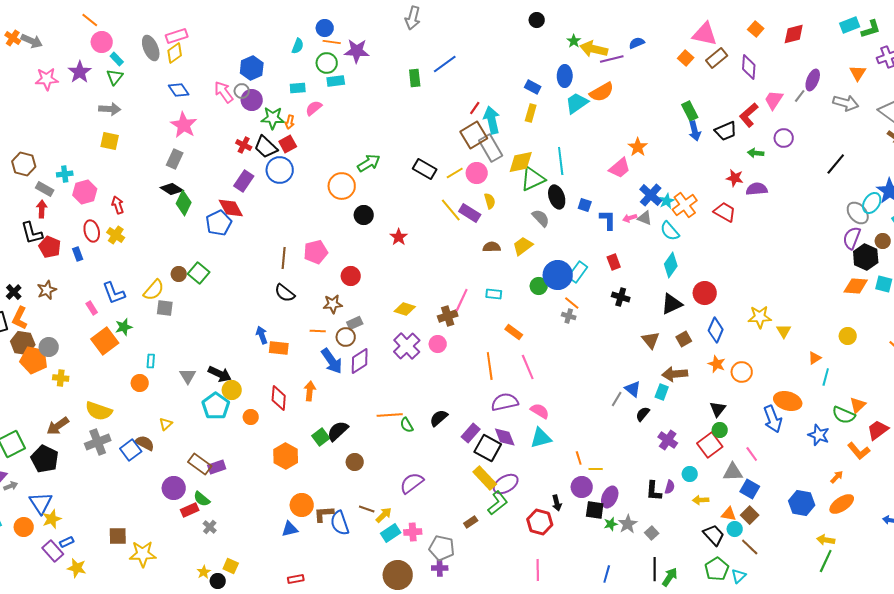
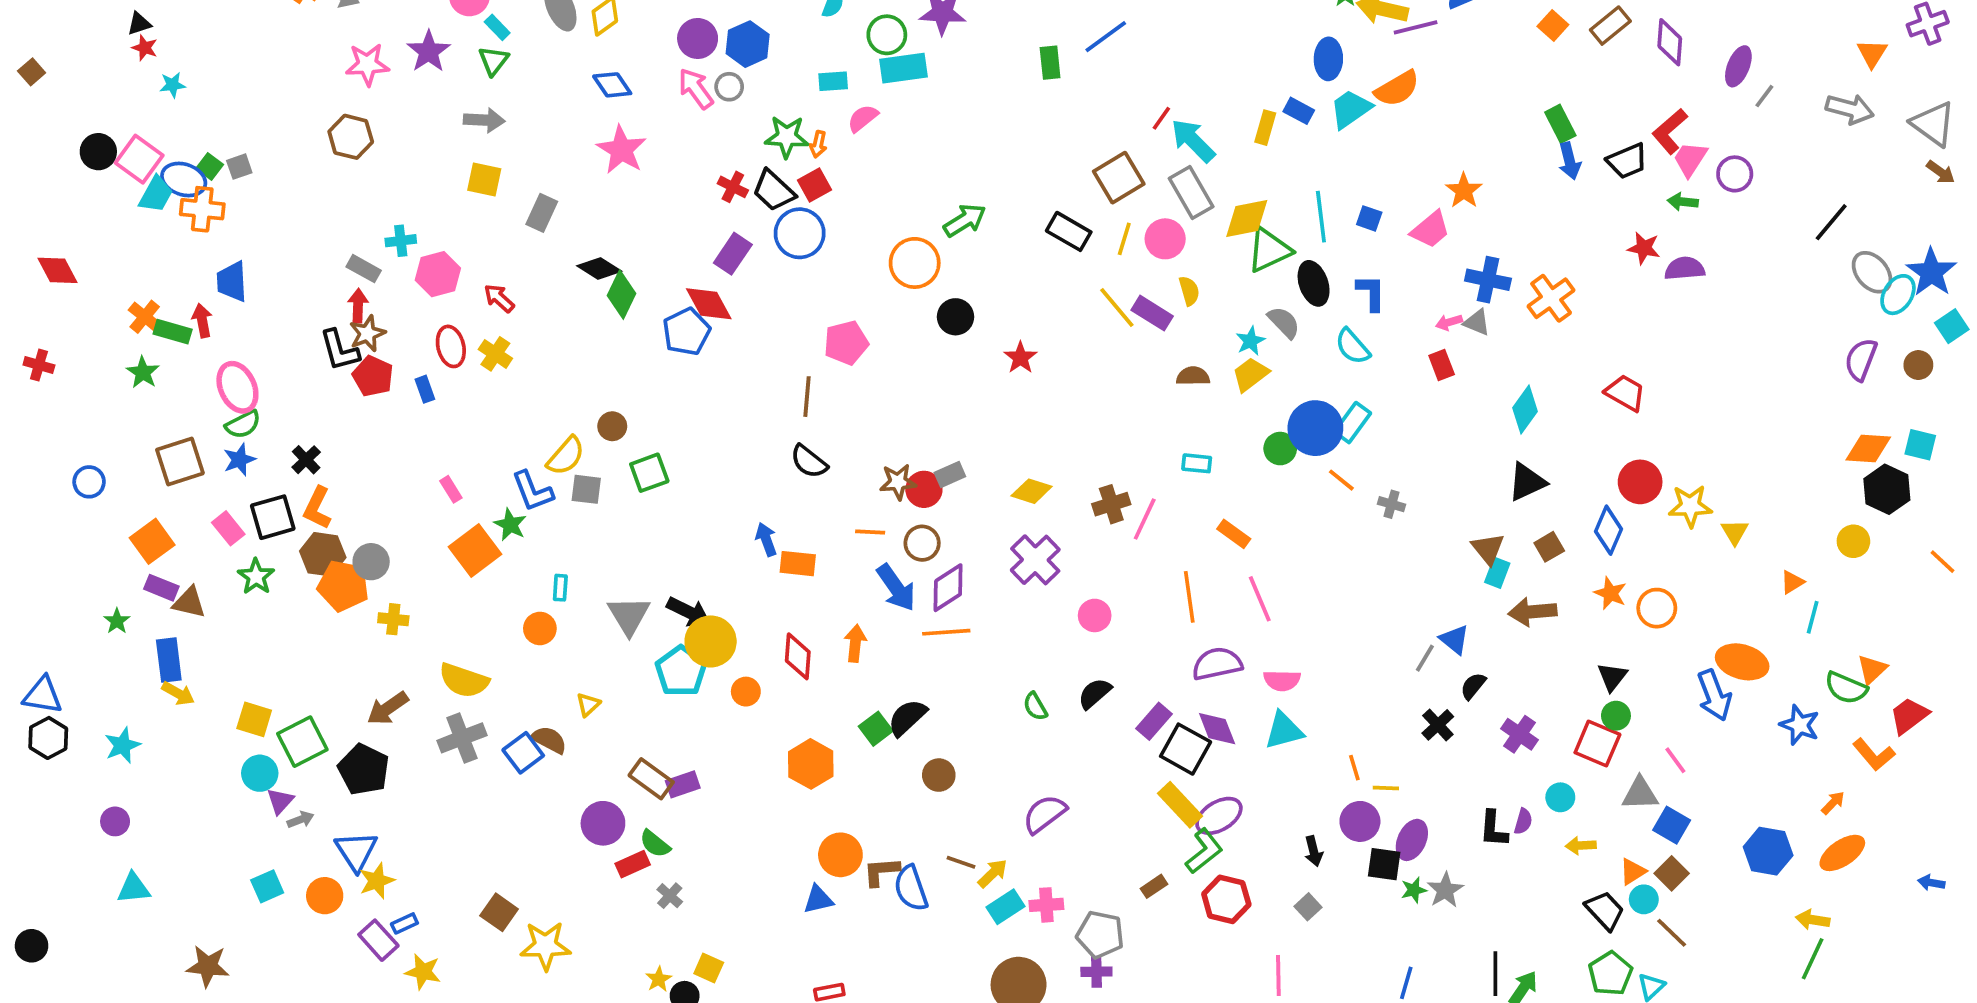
purple ellipse: (813, 80) -> (1738, 66), moved
cyan rectangle: (336, 81) -> (904, 68), size x1.4
blue rectangle: (533, 87) -> (1299, 111), moved
purple circle: (252, 100) -> (698, 38), moved
pink trapezoid: (774, 100) -> (1690, 159), moved
cyan arrow: (492, 120) -> (1193, 141), turned -32
brown square: (474, 135) -> (1119, 178), moved
gray rectangle: (175, 159) -> (542, 213), moved
brown hexagon: (24, 164) -> (351, 137), moved
yellow line: (455, 173) -> (1124, 239), turned -42
blue cross: (651, 195) -> (1488, 280), turned -30
cyan star: (667, 201) -> (1250, 341), moved
red arrow: (118, 205) -> (499, 298), turned -30
blue square: (585, 205) -> (1369, 218), moved
red trapezoid: (725, 212) -> (1625, 393), moved
gray ellipse: (858, 213) -> (1872, 272), moved
blue L-shape: (608, 220) -> (1371, 293), moved
cyan semicircle: (670, 231) -> (1353, 346), moved
pink pentagon: (316, 252) -> (846, 343), moved
black hexagon: (866, 257) -> (1887, 489), moved
red rectangle: (614, 262) -> (1442, 365), moved
green square: (199, 273) -> (649, 473), moved, turned 30
red circle: (351, 276) -> (924, 489), moved
brown star: (47, 290) -> (367, 333), moved
blue L-shape: (114, 293) -> (532, 491), moved
red circle: (705, 293) -> (1640, 482), moved
black cross: (621, 297) -> (1438, 725), moved, turned 30
pink line: (462, 300) -> (1145, 519), moved
gray cross: (569, 316) -> (1391, 504), moved
gray rectangle: (355, 323) -> (950, 474), moved
green star: (124, 327) -> (510, 525), turned -30
pink circle: (438, 344) -> (1095, 615), moved
gray triangle: (188, 376) -> (629, 615), size x1.4
yellow circle: (232, 390) -> (711, 641), size x1.4
cyan rectangle: (662, 392) -> (1497, 573), moved
pink semicircle: (540, 411) -> (1282, 680), turned 150
orange line: (390, 415) -> (946, 632), moved
red square: (710, 445) -> (1597, 744), turned -30
orange triangle: (729, 514) -> (1633, 872), turned -42
red hexagon: (540, 522) -> (1226, 899), moved
gray square: (652, 533) -> (1308, 907), moved
brown square: (118, 536) -> (499, 912), turned 36

